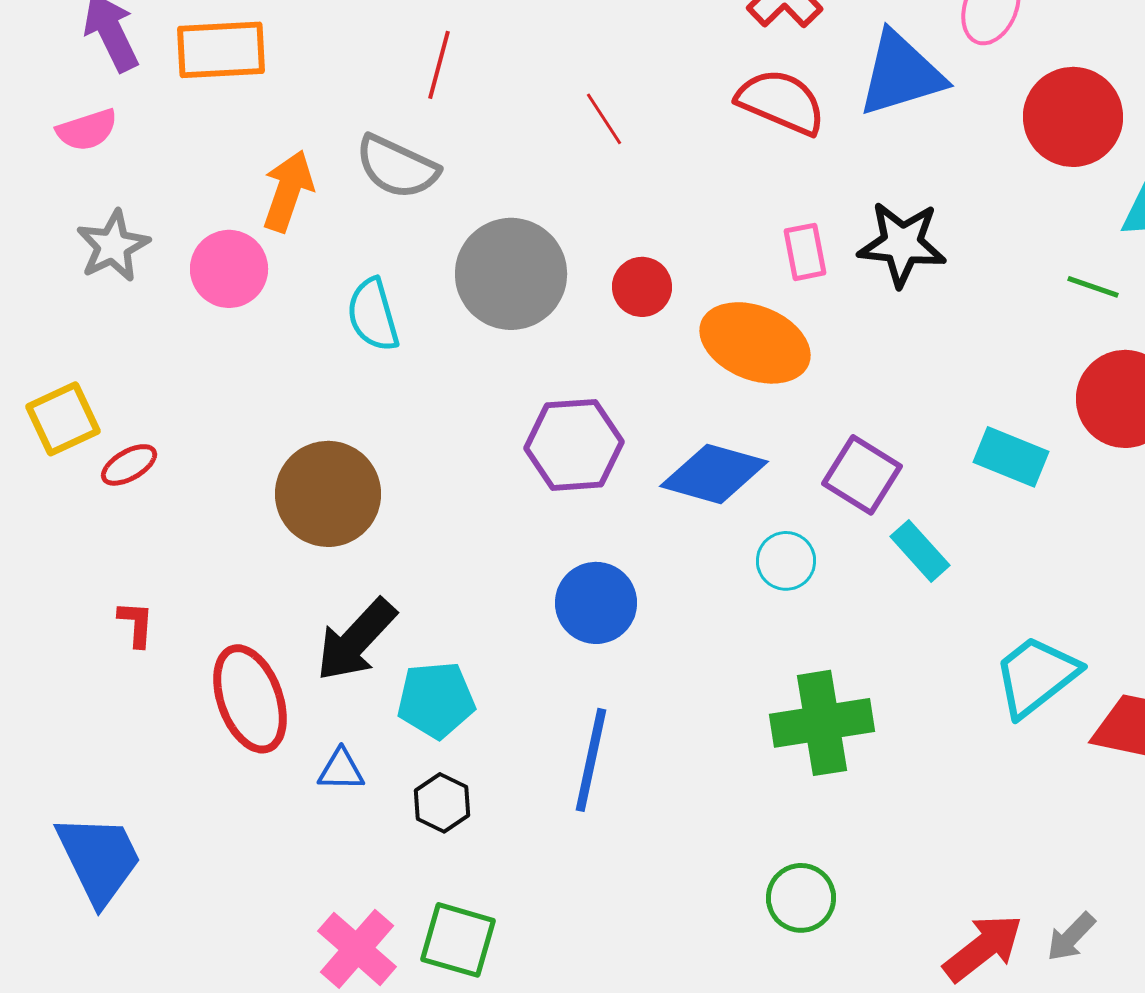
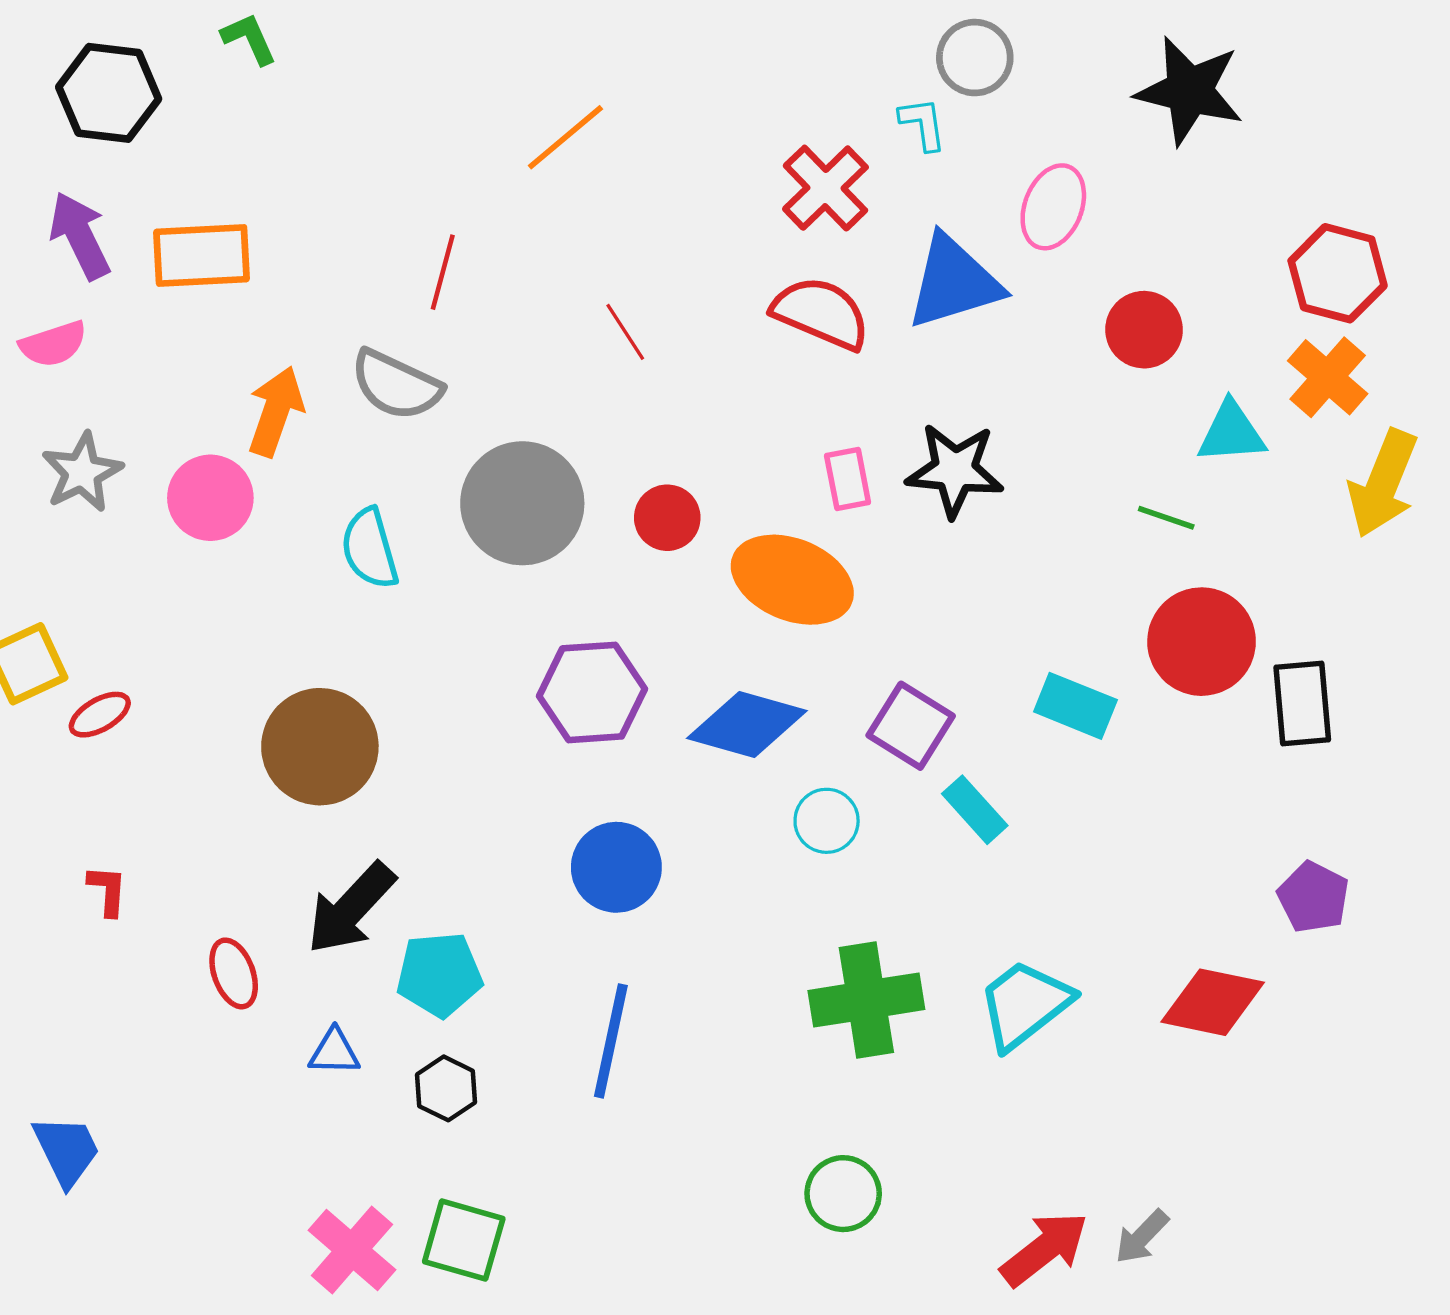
red circle: (1073, 117) -> (1144, 330), size x0.7
cyan trapezoid: (1036, 676) -> (1025, 1004), moved
red ellipse: (250, 699) -> (234, 973), size x0.6
blue trapezoid: (99, 859) -> (67, 1150), size x0.7

